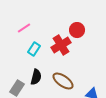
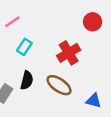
red circle: (77, 30) -> (93, 22), moved
red cross: (61, 45) -> (69, 53), moved

